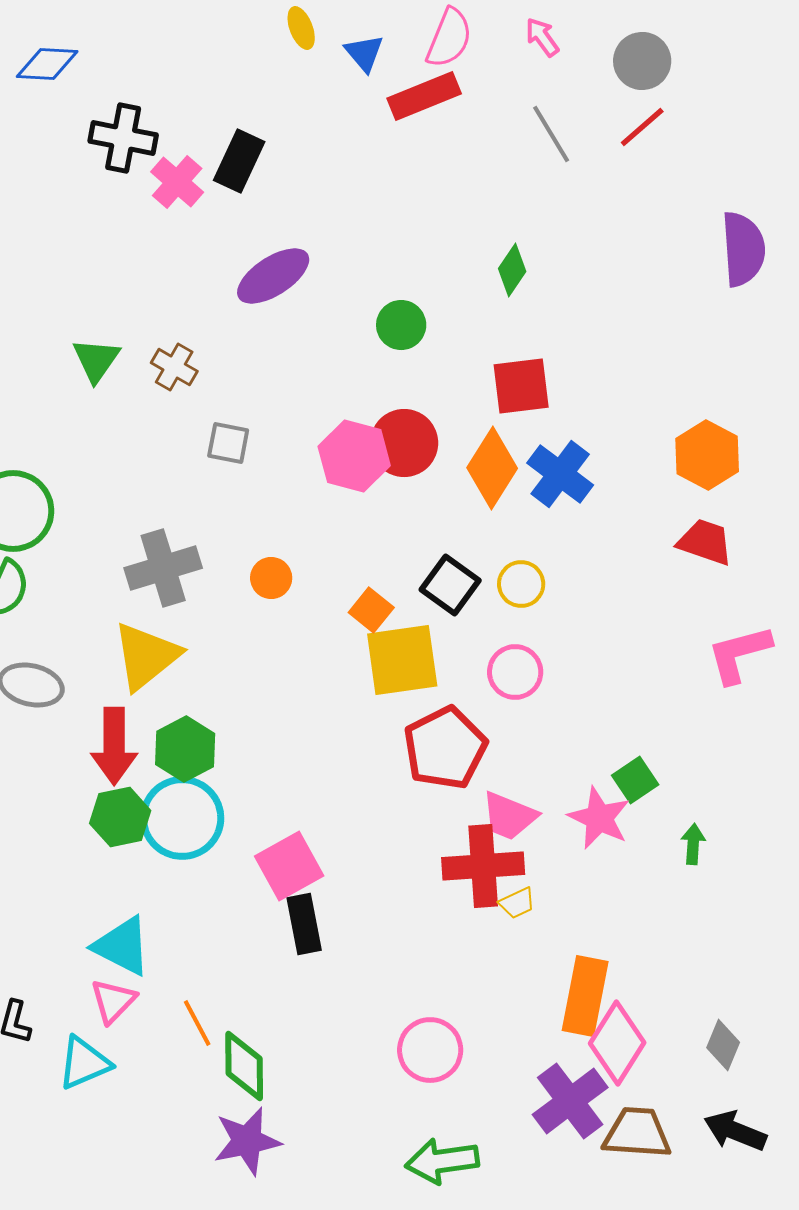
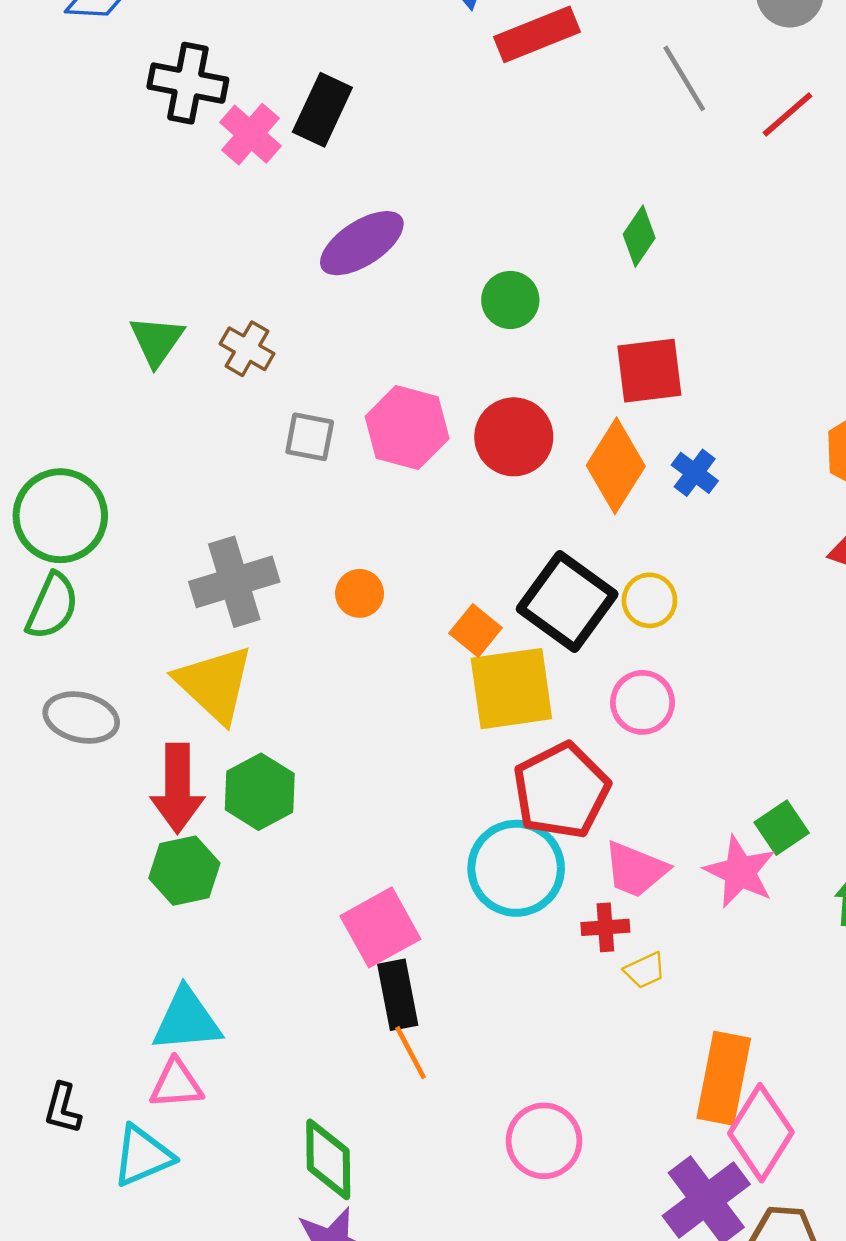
red line: (642, 127) -> (788, 114), moved
pink hexagon: (354, 456) -> (407, 428), moved
blue cross: (560, 474) -> (695, 473), size x0.6
black square: (450, 585) -> (567, 602), size x1.4
yellow triangle: (146, 656) -> (215, 684), turned -38
cyan circle: (182, 818) -> (516, 868), moved
red cross: (483, 866) -> (605, 927), size x0.5
cyan triangle: (122, 946) -> (187, 1020), turned -32
pink triangle: (113, 1001) -> (176, 1084), turned 42
orange line: (197, 1023) -> (411, 1053), moved

